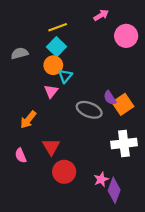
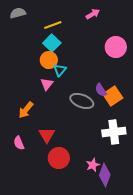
pink circle: (126, 36) -> (116, 47), moved
gray semicircle: (20, 53) -> (18, 13), moved

